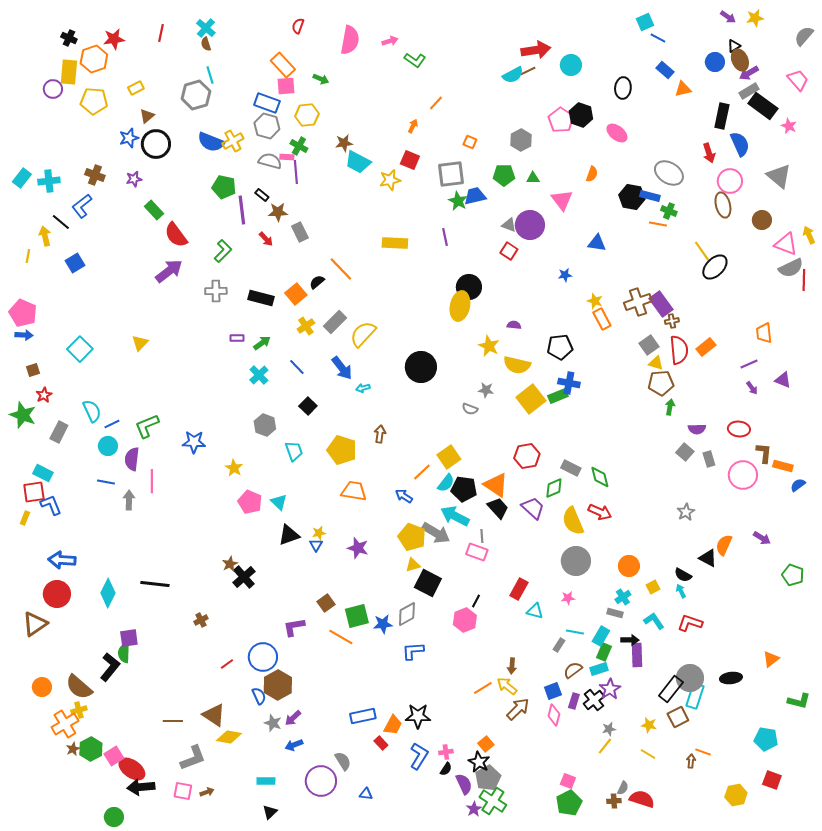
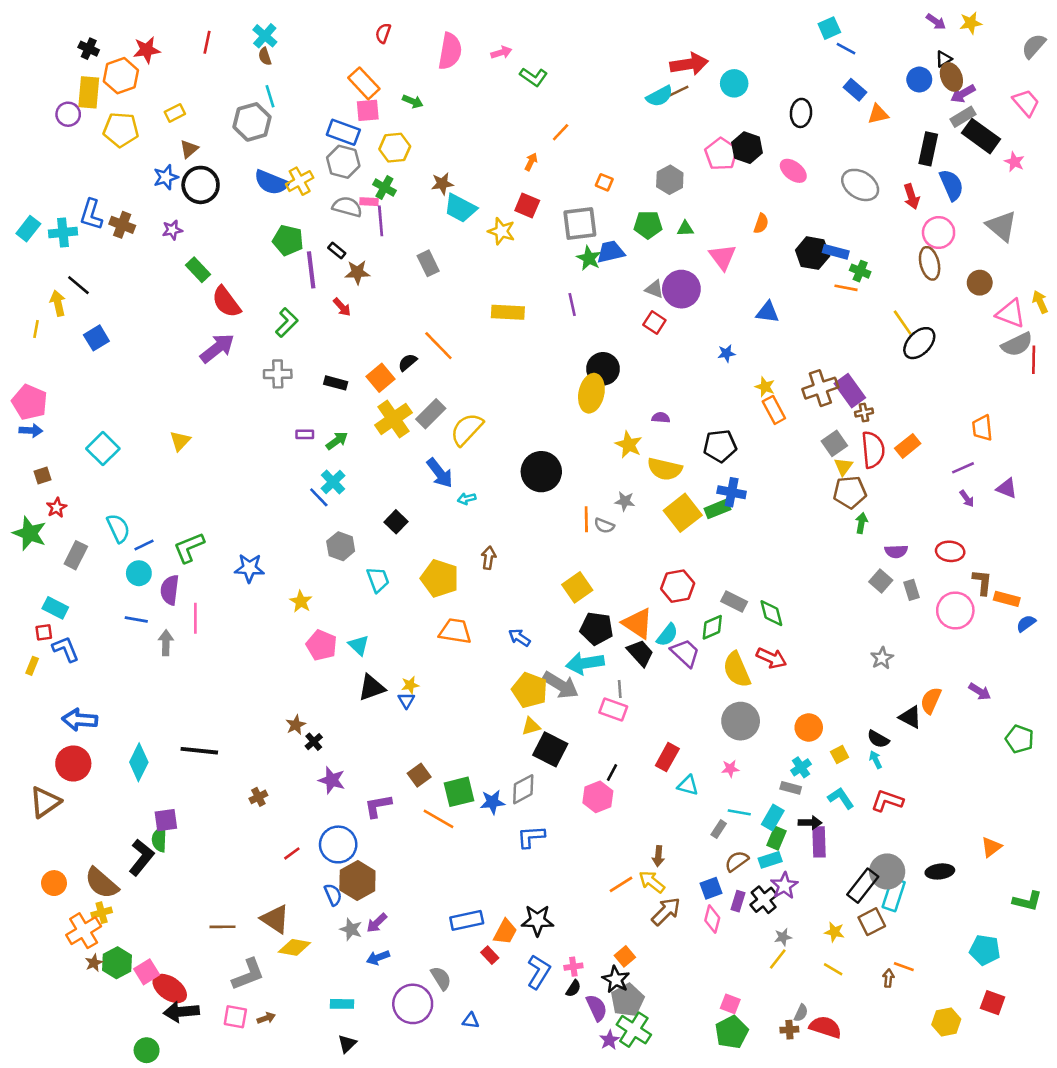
gray ellipse: (669, 173) -> (860, 185), moved
yellow star: (390, 180) -> (501, 231), turned 30
blue L-shape: (82, 206) -> (91, 215), moved, turned -35
gray rectangle: (300, 232) -> (428, 263), moved
black rectangle: (261, 298) -> (336, 383), size x0.7
yellow cross: (306, 326) -> (393, 419), size x1.6
yellow triangle: (656, 363) -> (843, 467), turned 49
blue line: (297, 367) -> (319, 497), moved
orange line: (422, 472) -> (586, 519), moved, turned -48
cyan semicircle: (446, 483) -> (667, 635), moved
red square: (34, 492) -> (44, 632), size x0.6
cyan arrow: (455, 516) -> (585, 663), turned -36
purple star: (358, 548) -> (332, 780), moved
black cross: (244, 577) -> (314, 742), size x0.6

